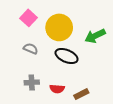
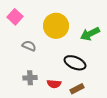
pink square: (28, 18) -> (15, 17), moved
black ellipse: (67, 56) -> (75, 63), moved

